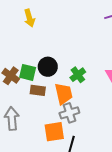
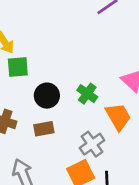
green square: (28, 72) -> (18, 67), moved
orange trapezoid: (64, 94) -> (118, 117), moved

